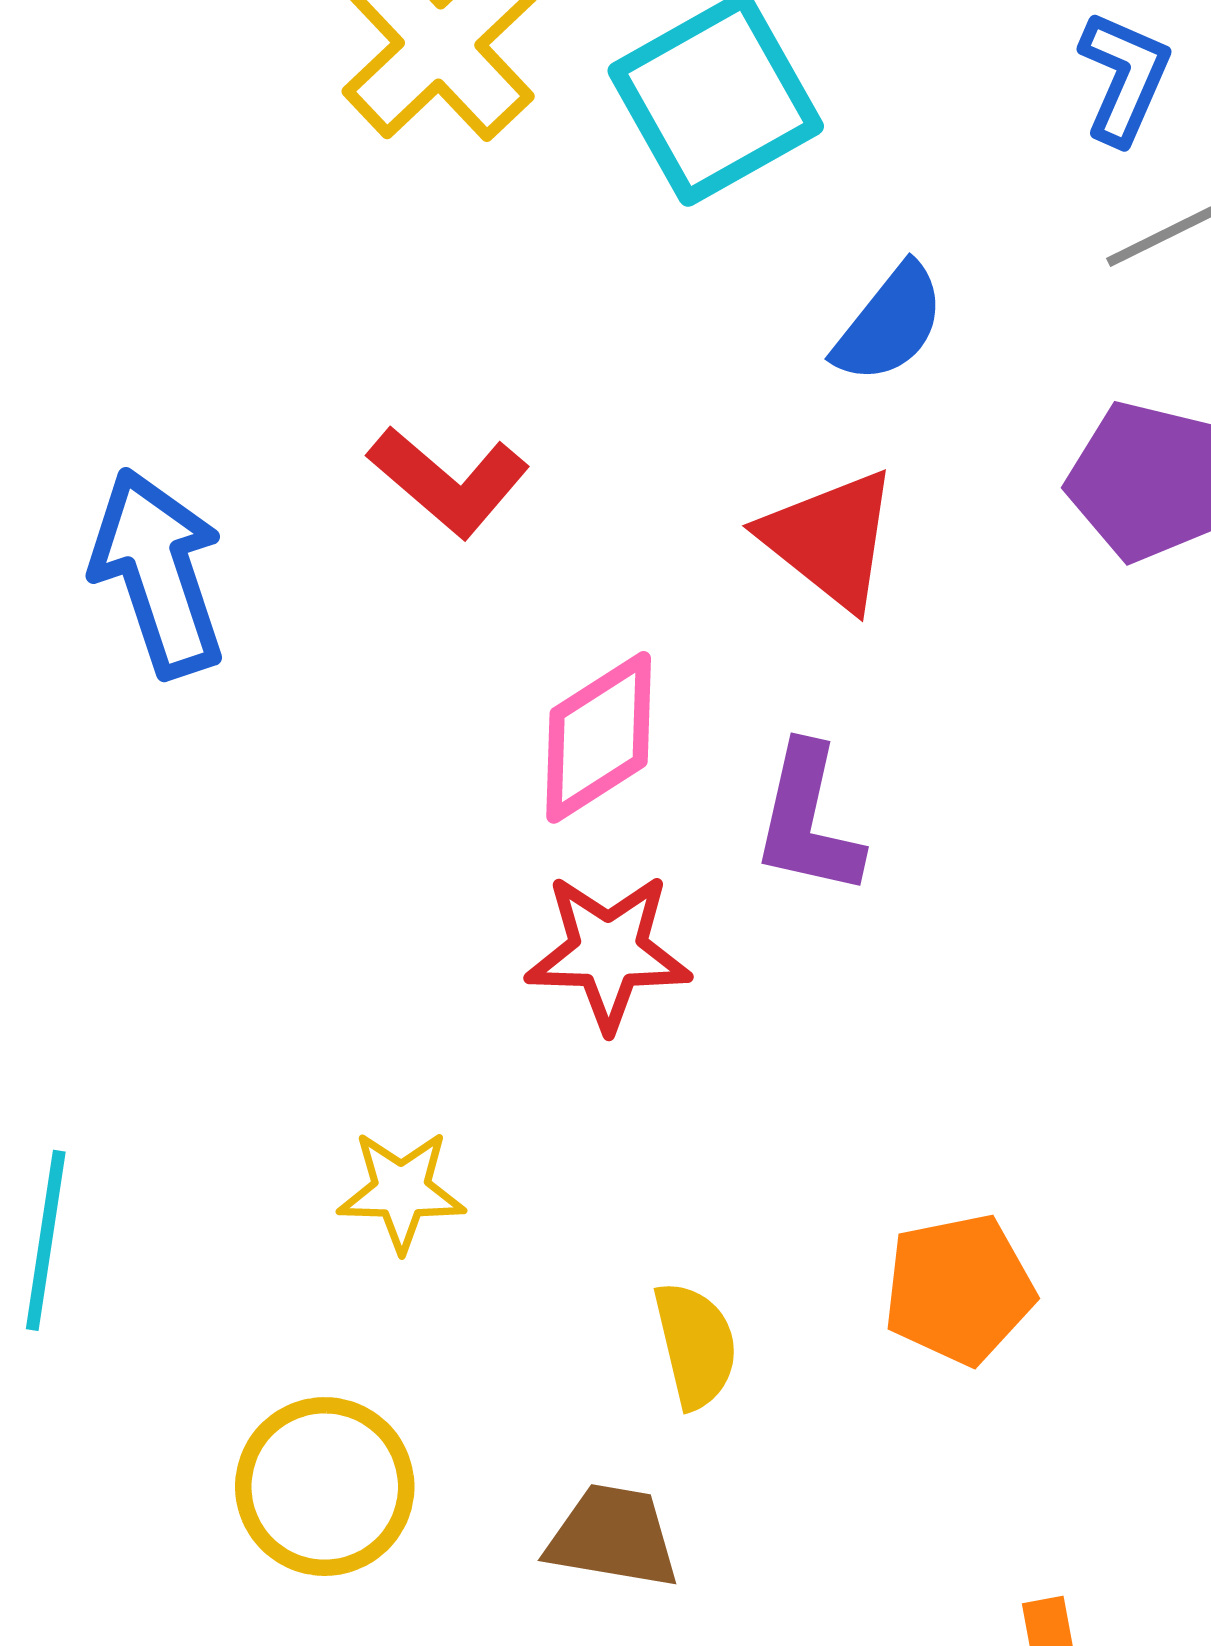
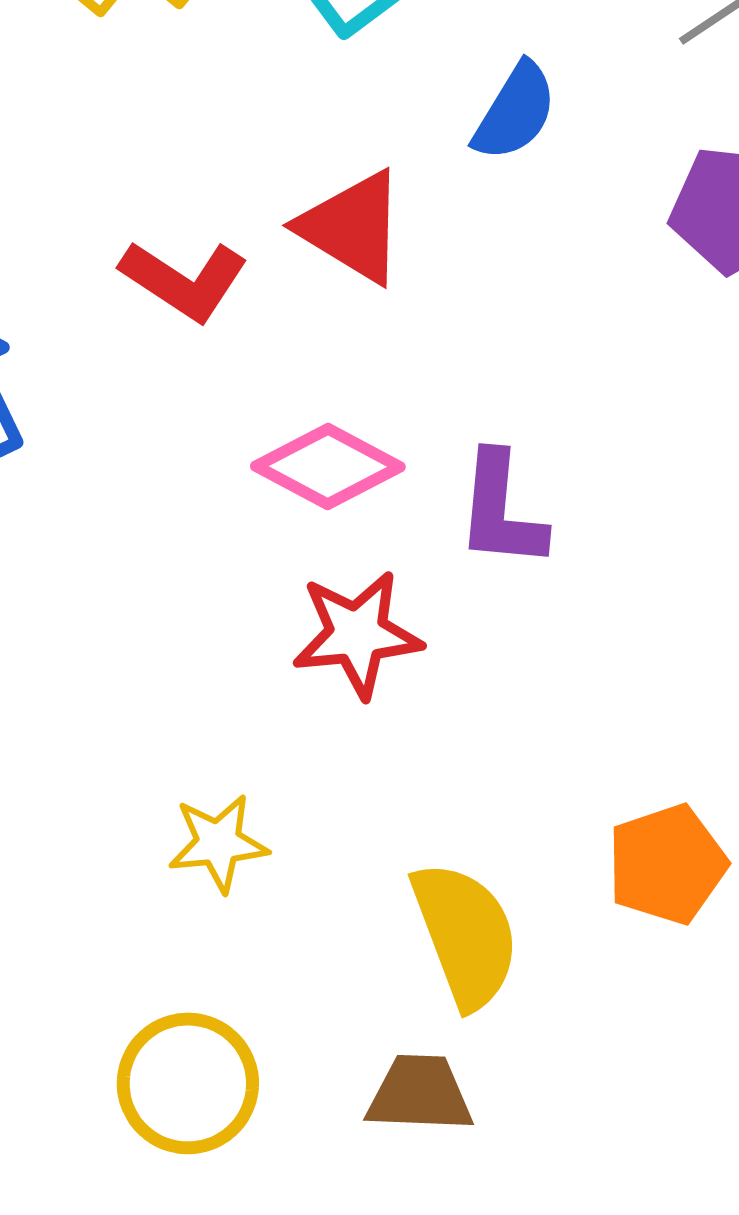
red triangle: (830, 539) -> (352, 227), moved
pink diamond: (599, 737) -> (328, 466), turned 68
yellow semicircle: (695, 1345) -> (465, 935), size x1.5

